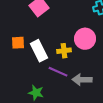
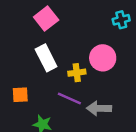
orange square: (18, 43) -> (20, 95), moved
white rectangle: (39, 51) -> (46, 58), moved

